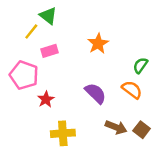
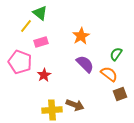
purple semicircle: (96, 93) -> (85, 64), moved
red star: (46, 99) -> (44, 75), moved
brown arrow: (116, 127) -> (75, 105), moved
brown square: (142, 130) -> (120, 94), moved, turned 32

